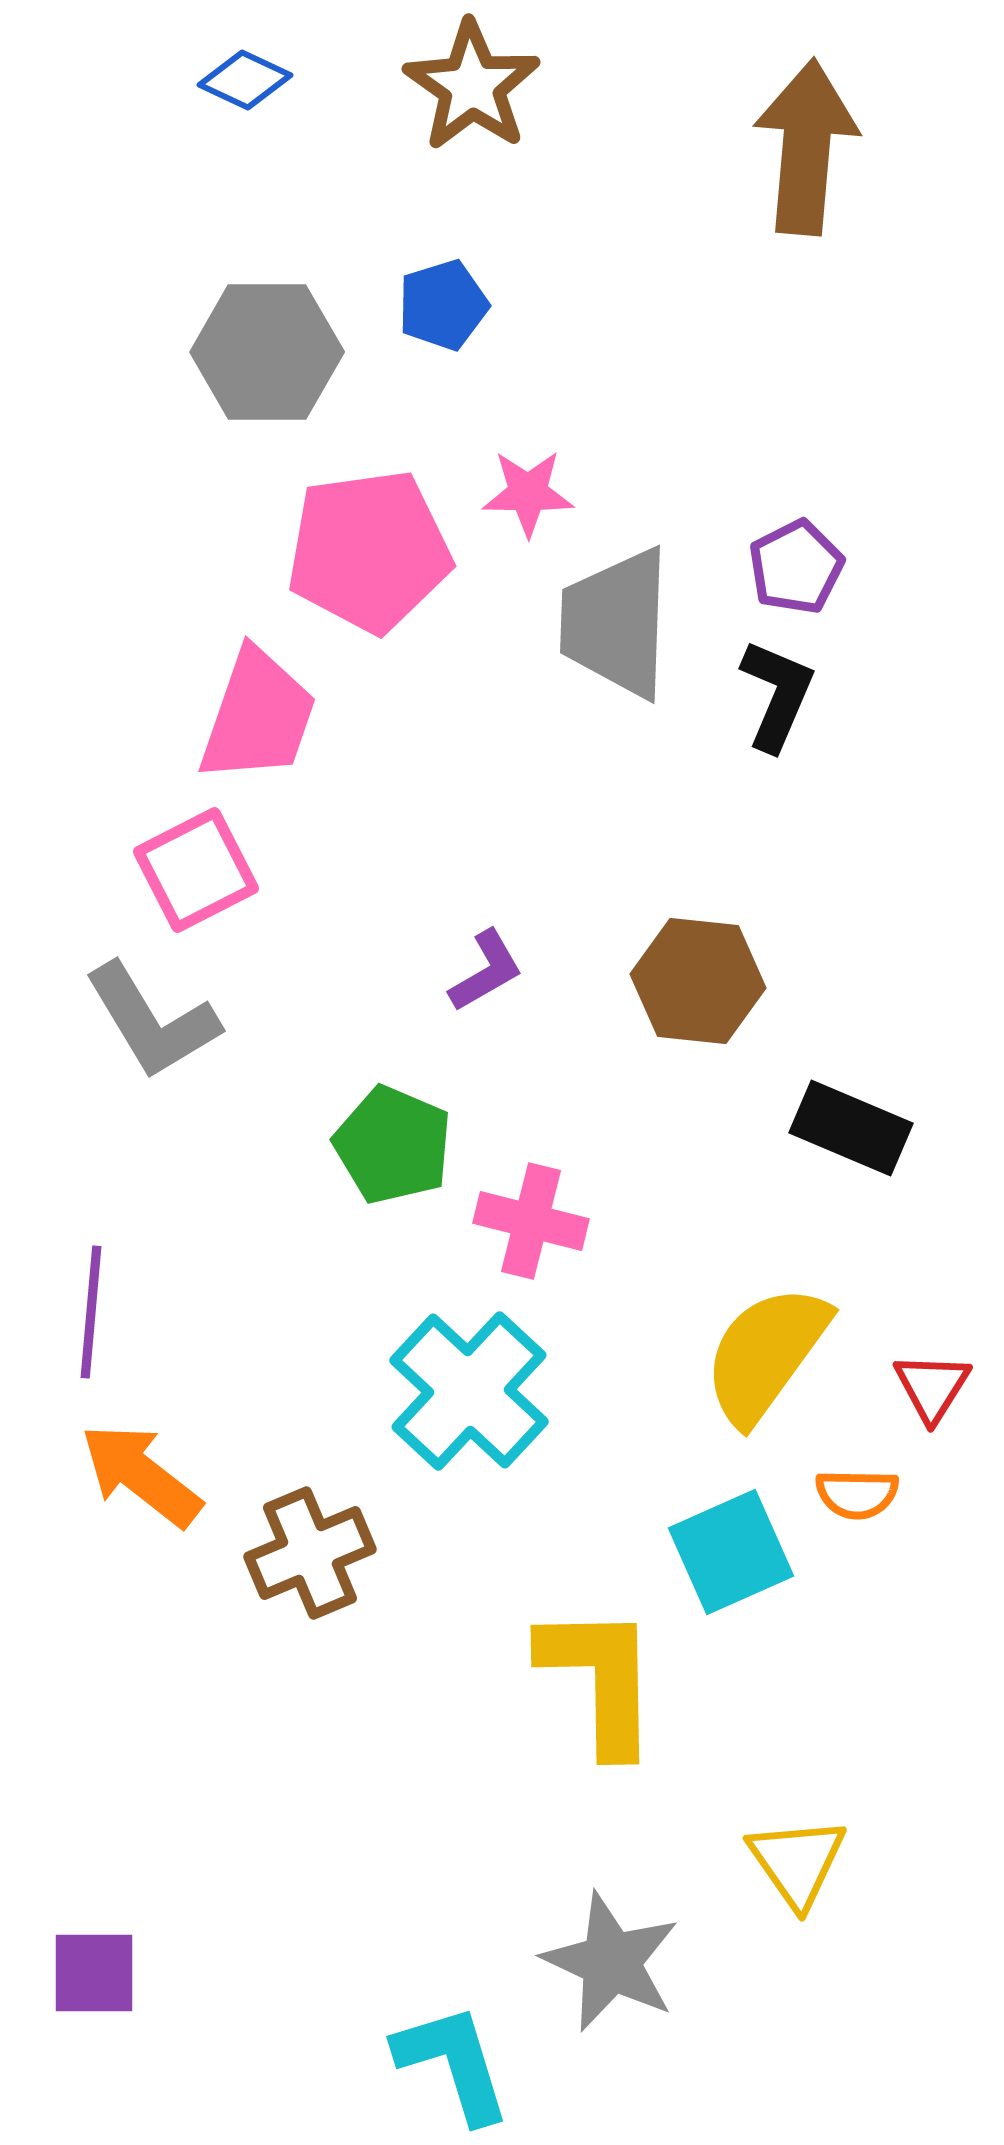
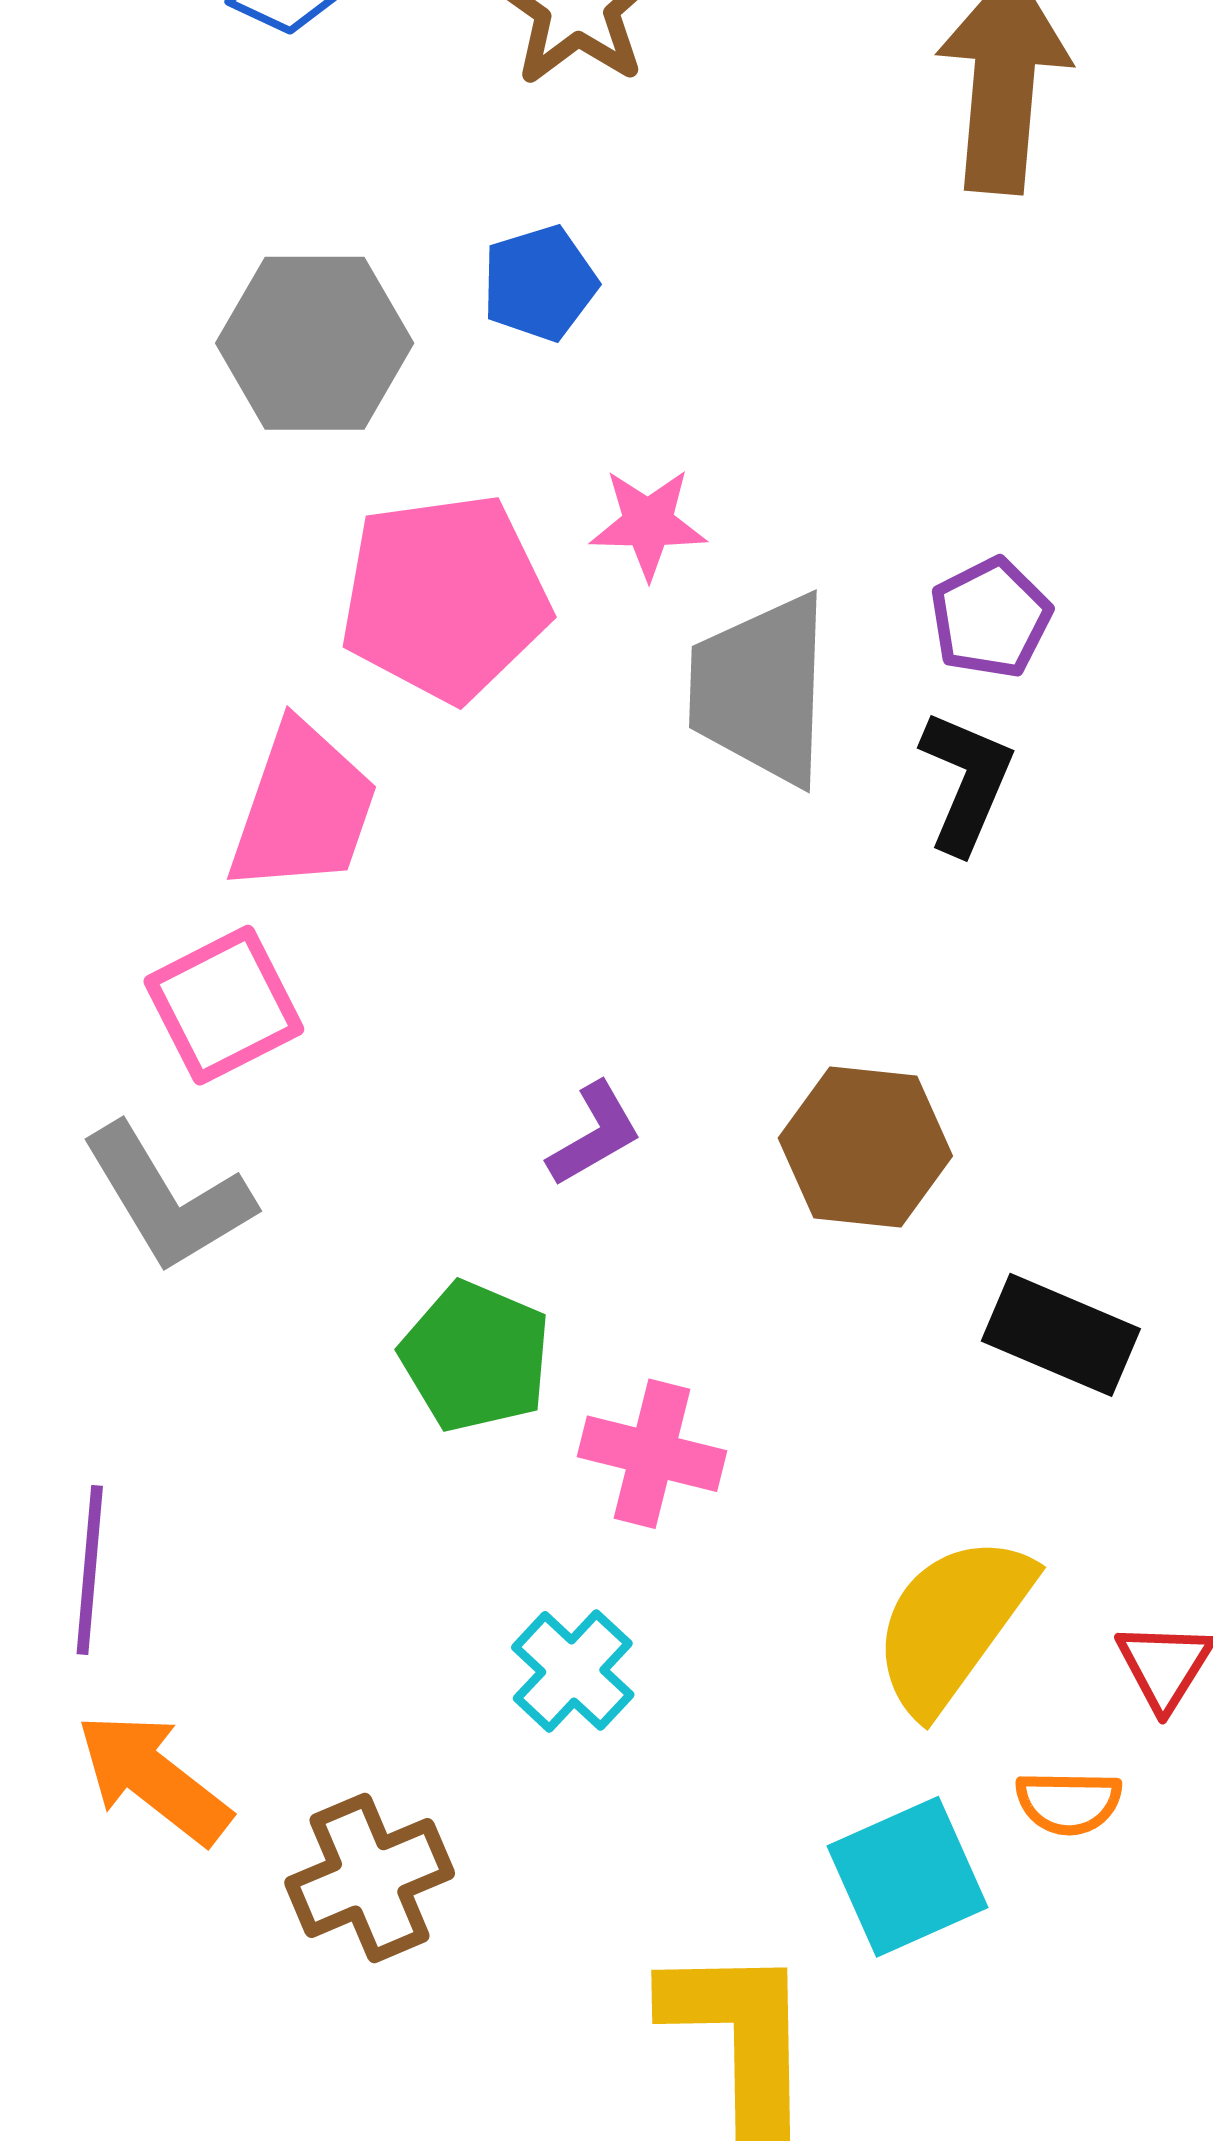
cyan cross: (469, 1391) -> (573, 1671), size x0.6

